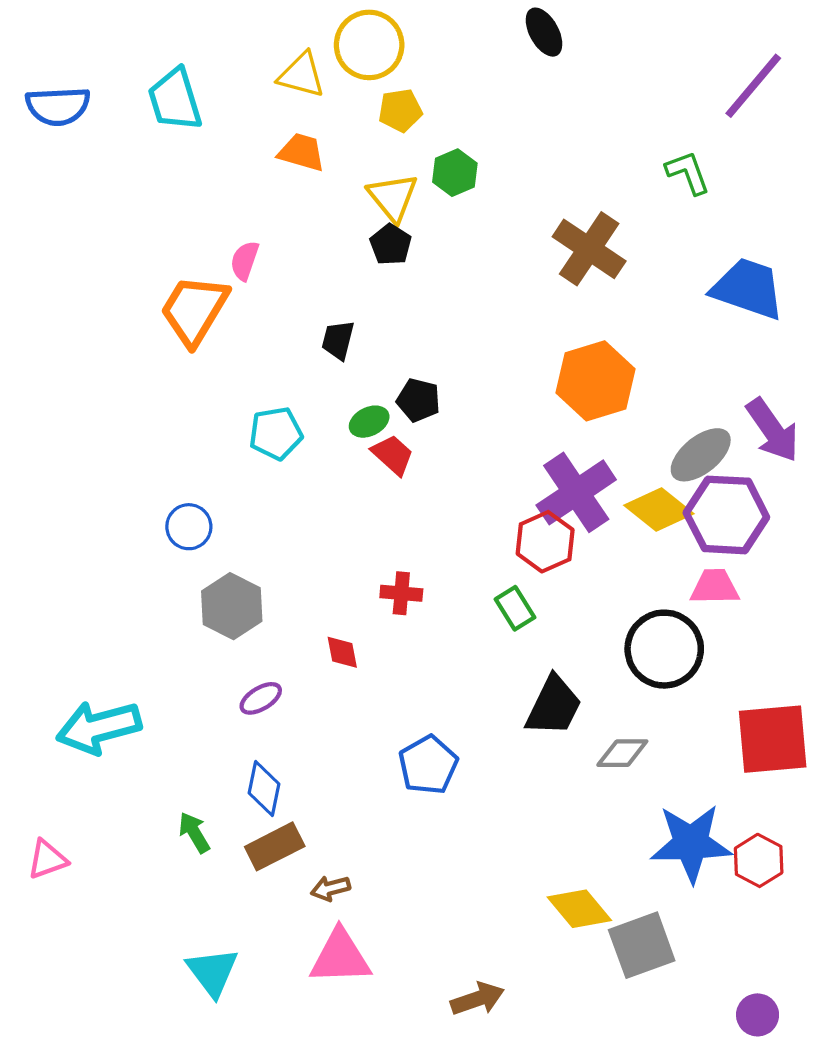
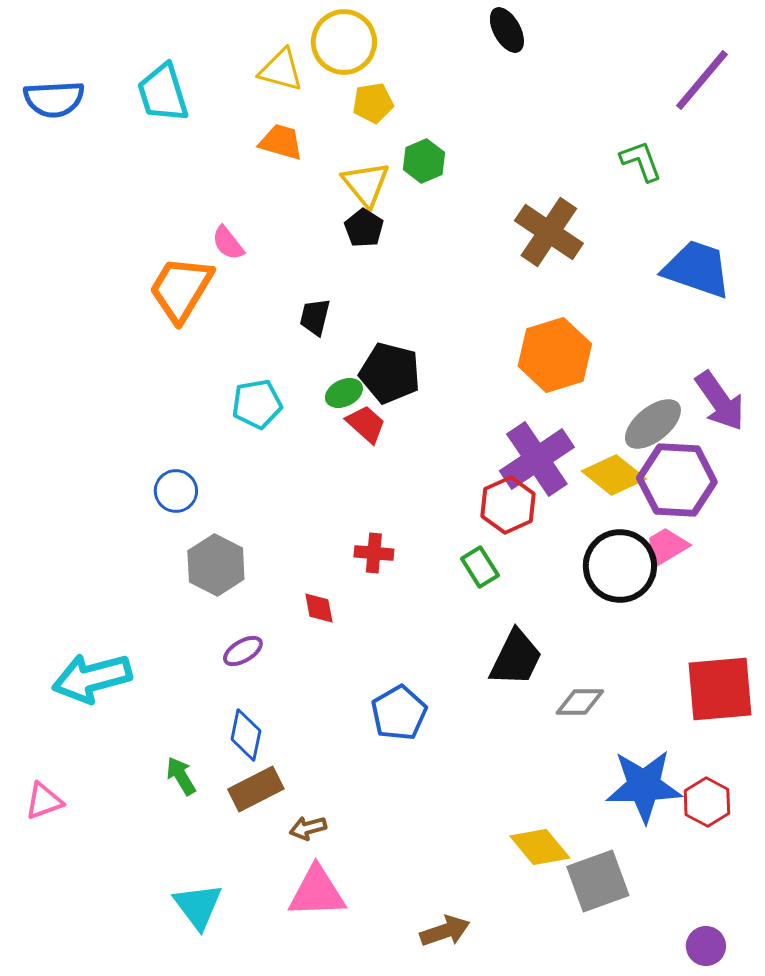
pink semicircle: (245, 261) -> (228, 243), turned -57
black pentagon: (418, 400) -> (390, 373), size x1.5
pink trapezoid: (715, 587) -> (666, 547), turned -30
black circle: (664, 649) -> (620, 566), moved

